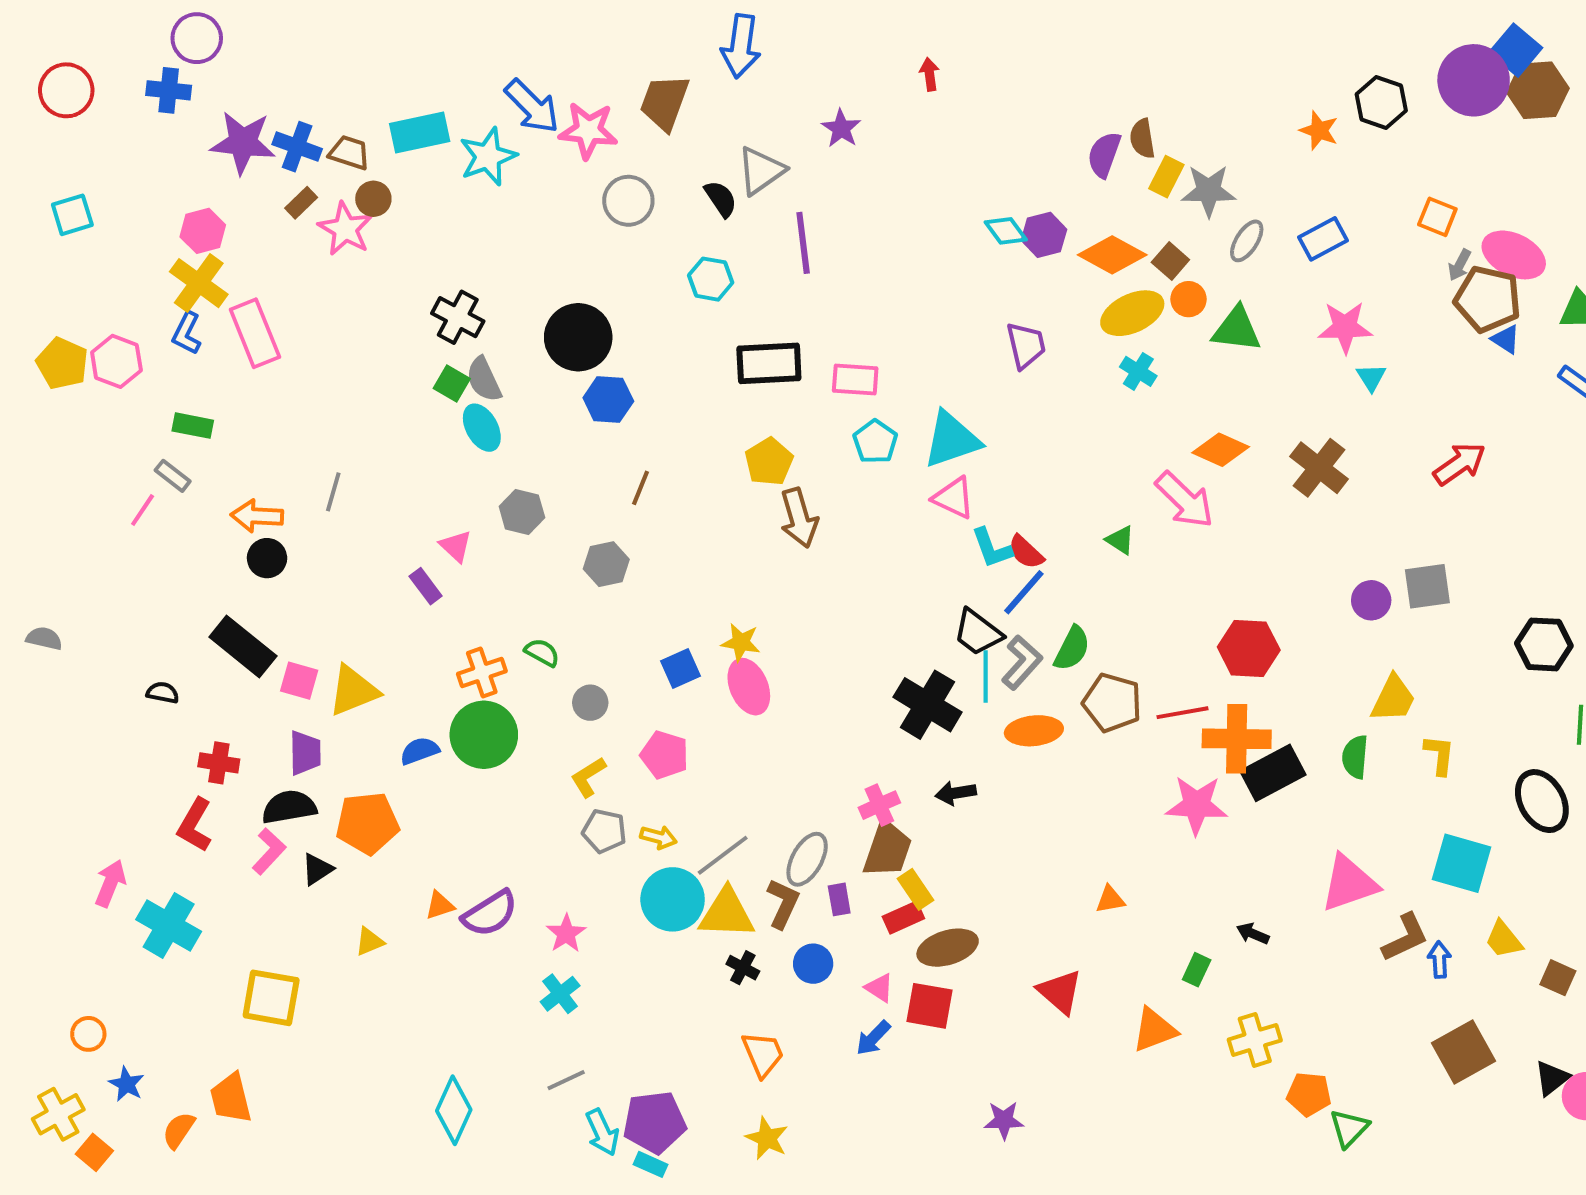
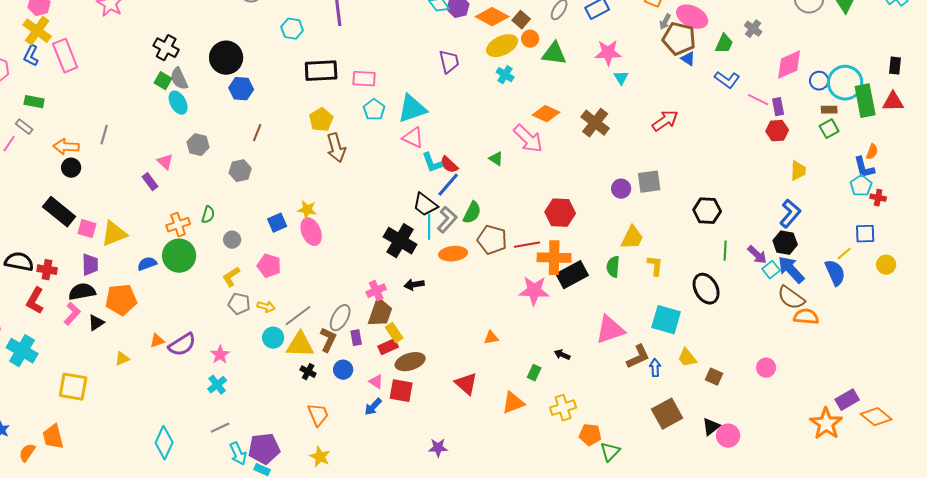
green semicircle: (542, 652) -> (208, 215), turned 78
black semicircle: (163, 693) -> (19, 262), moved, size x1.8
cyan circle: (673, 899) -> (273, 338), size x0.7

